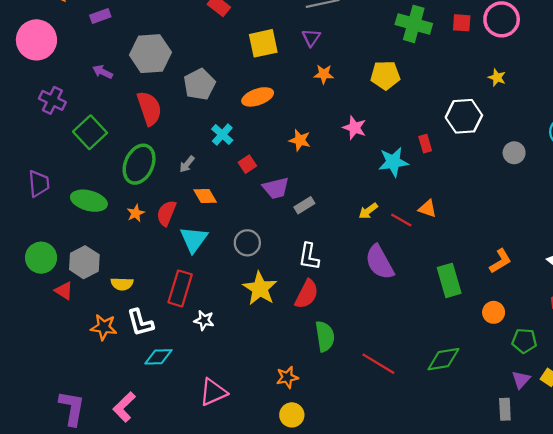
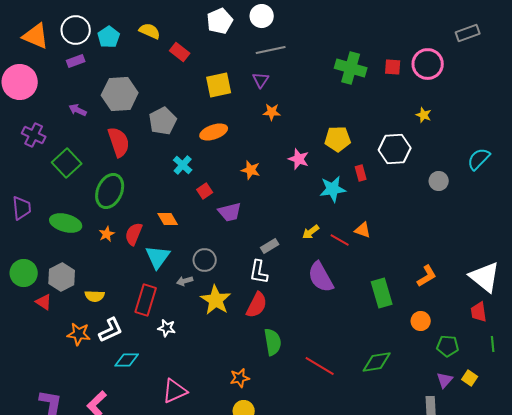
yellow pentagon: (385, 75) -> (338, 139), moved
gray arrow: (187, 164) -> (185, 281), moved, turned 35
gray rectangle: (304, 205) -> (270, 246), moved
white L-shape: (140, 323) -> (111, 330), turned -100

